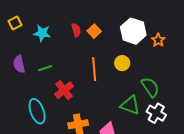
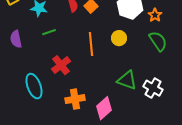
green line: (45, 68) -> (49, 32), moved
green semicircle: (150, 87) -> (158, 41), moved

